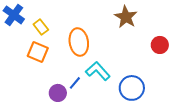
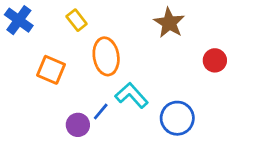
yellow rectangle: (41, 27) -> (77, 20), moved

